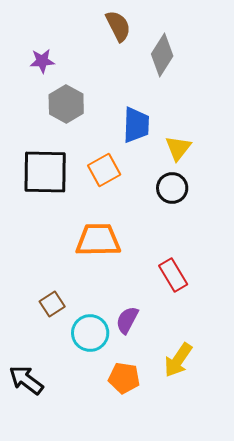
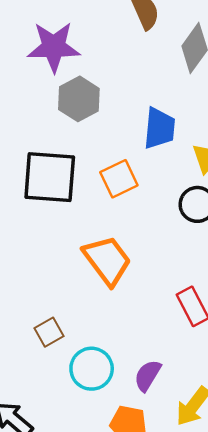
purple star: (42, 61) -> (54, 47), size x1.8
orange trapezoid: (98, 240) -> (107, 260), turned 51
purple semicircle: (127, 320) -> (148, 375), moved

